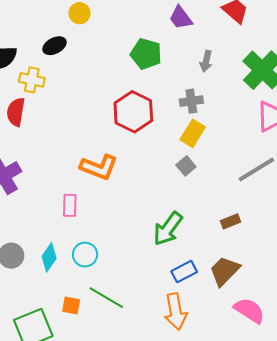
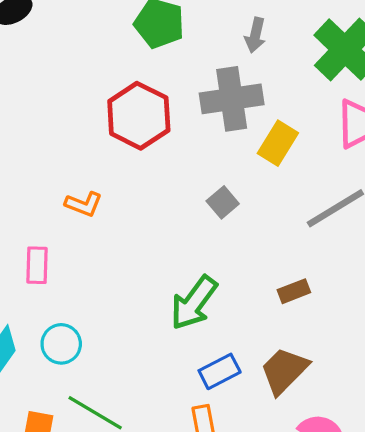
gray cross: (191, 101) -> (232, 99), size x1.6
yellow rectangle: (193, 133) -> (278, 143), moved
orange L-shape: (99, 167) -> (84, 204), size x0.6

